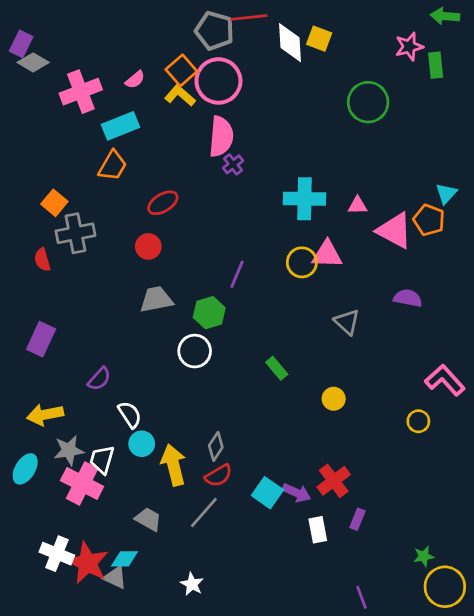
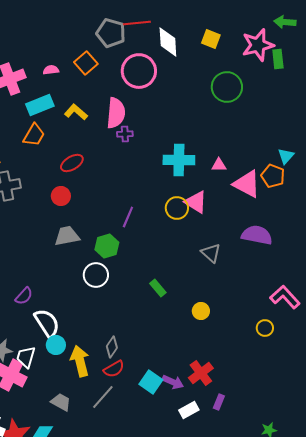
yellow square: (319, 39) -> (211, 39), moved
pink star: (409, 47) -> (258, 45), size x1.5
pink semicircle: (135, 80) -> (51, 70), turned -147
pink circle: (218, 81) -> (139, 71), moved
yellow L-shape: (180, 96) -> (76, 112), moved
purple cross: (233, 164) -> (125, 134), turned 35
pink triangle: (327, 254) -> (196, 202), turned 30
purple semicircle: (408, 298) -> (257, 235), size x1.4
white semicircle: (130, 415) -> (47, 323), size x1.4
white rectangle: (318, 530) -> (189, 410), turned 72

